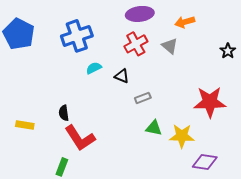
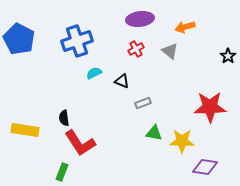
red cross: (136, 44) -> (136, 49), size x0.7
yellow rectangle: (25, 125) -> (25, 130), size x1.5

